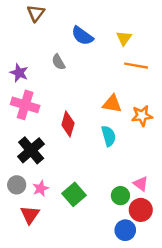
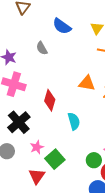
cyan semicircle: (109, 136) -> (74, 121), moved
pink star: (41, 188) -> (37, 147), moved
red triangle: (30, 215) -> (37, 176), moved

